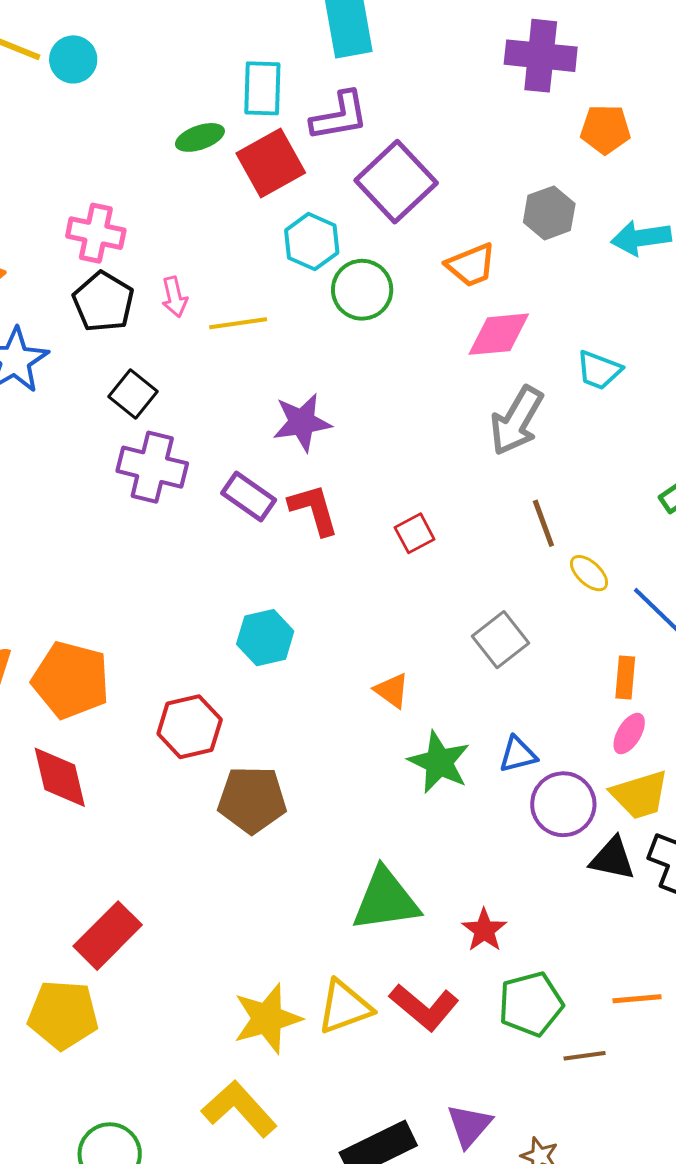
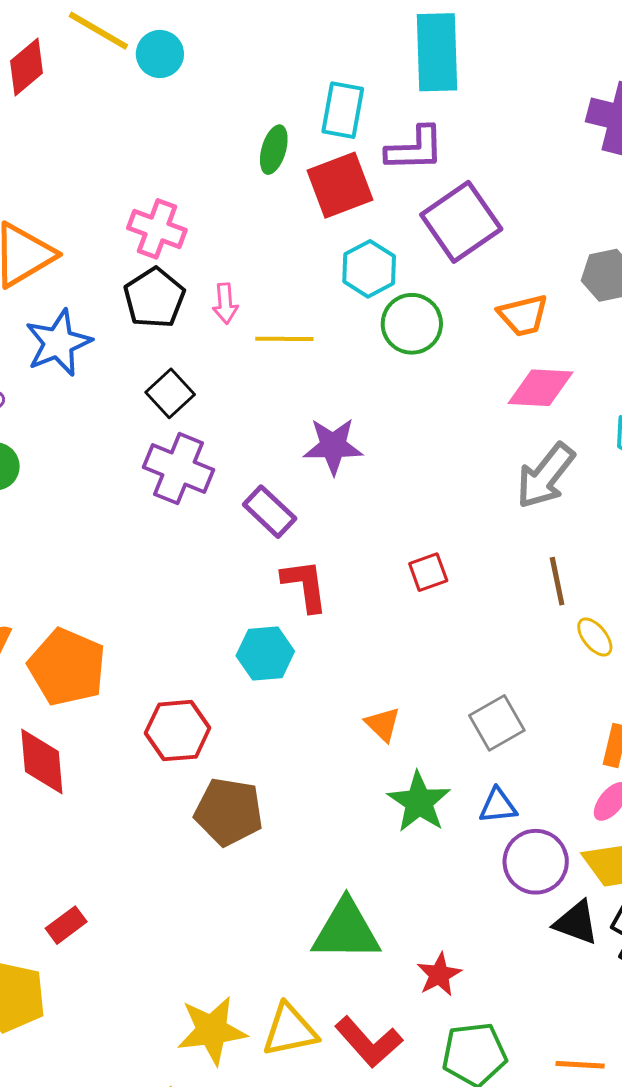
green ellipse: (200, 137) -> (274, 150), turned -63
red L-shape: (314, 510) -> (305, 585), moved
gray square: (500, 640) -> (497, 723), moved
red rectangle: (108, 936) -> (66, 925), size x0.6

